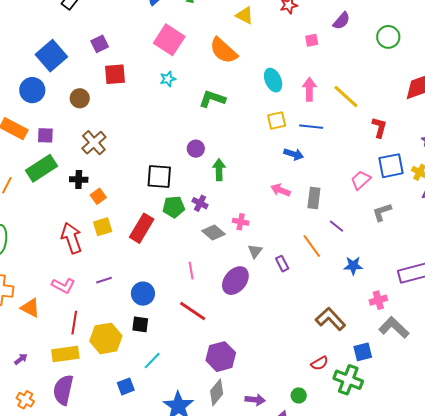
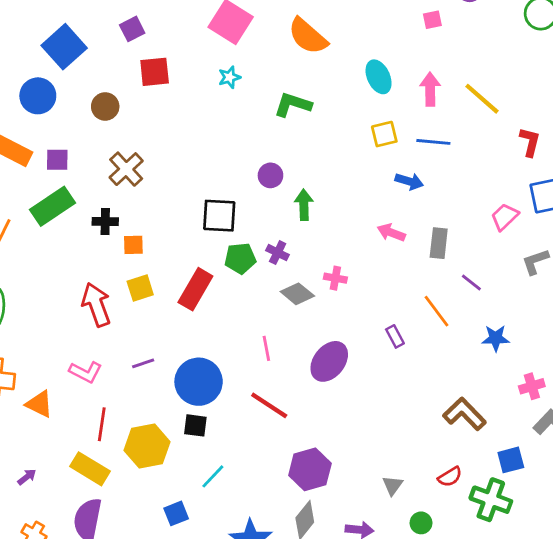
orange square: (98, 196) -> (133, 245), turned 35
gray triangle: (255, 251) -> (393, 485), moved
blue circle: (143, 294) -> (199, 382), size x1.4
yellow rectangle: (65, 354) -> (90, 469), turned 40

